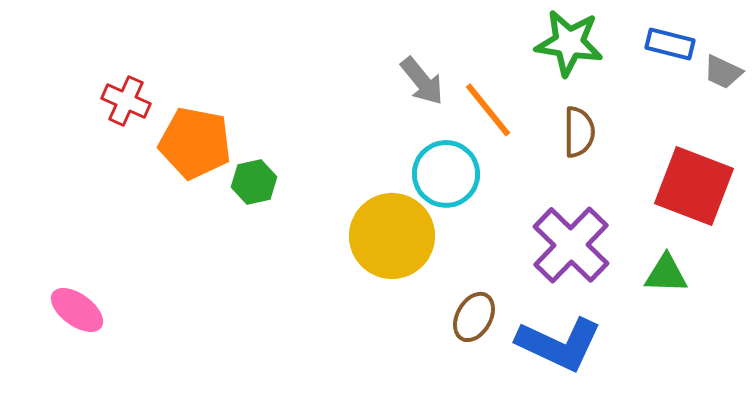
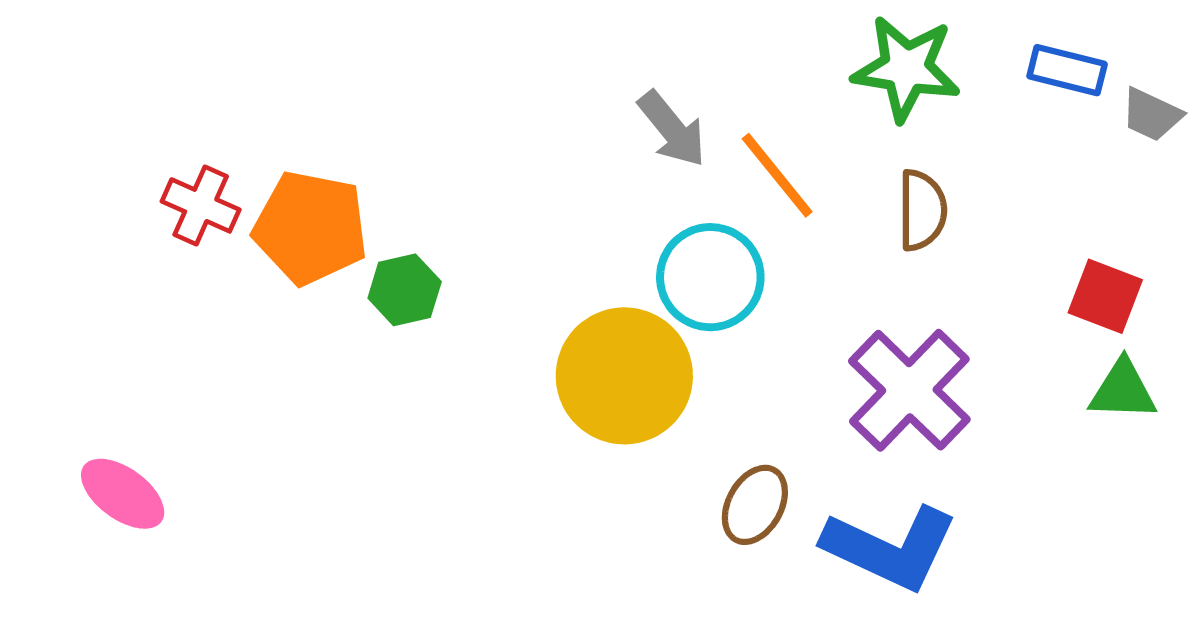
red cross: (126, 101) -> (201, 205), moved
red square: (694, 186) -> (1105, 296), size x0.6
green triangle: (666, 274) -> (1123, 390), moved

